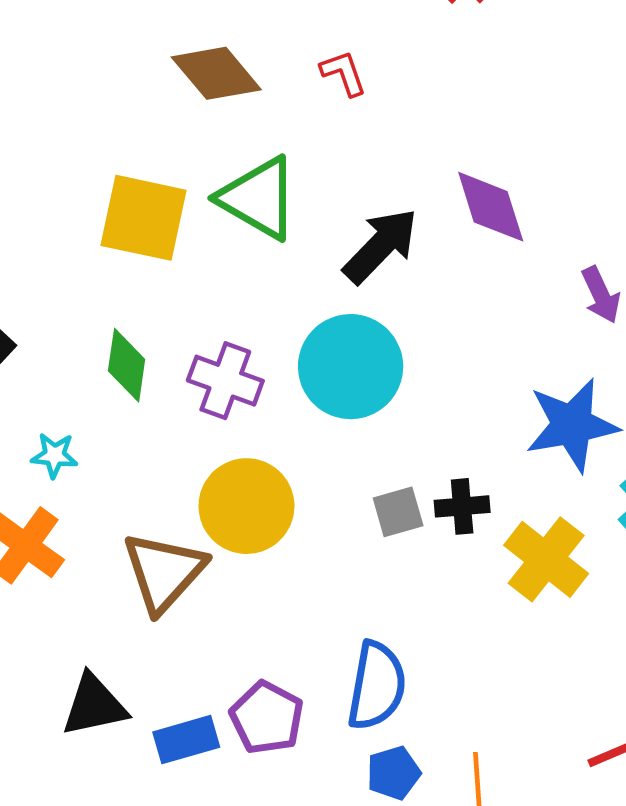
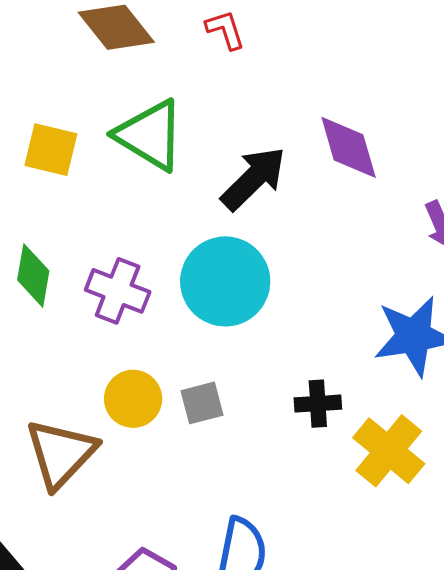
yellow square: (144, 218) -> (51, 150), size x0.7
yellow circle: (246, 506) -> (133, 399), size x0.7
gray square: (398, 512) -> (202, 403), moved

